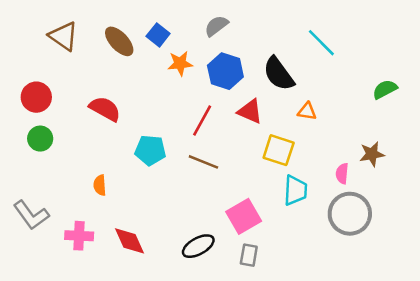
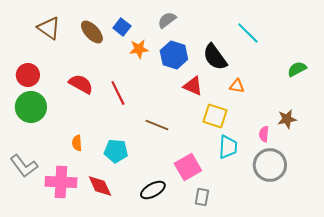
red line: (202, 120) -> (118, 93), moved, turned -55
green circle: (40, 139) -> (31, 107), size x1.6
cyan pentagon: (150, 150) -> (116, 151), moved
pink cross: (79, 236) -> (61, 182), size x1.4
gray rectangle: (249, 255) -> (202, 197), moved

